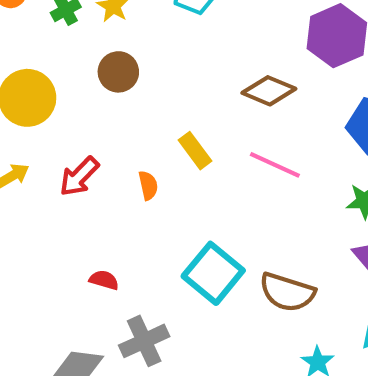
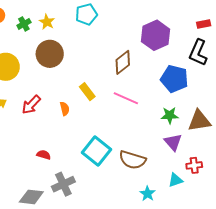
brown circle: (118, 72) -> (50, 54), size x1.4
brown diamond: (269, 91) -> (123, 62), turned -60

